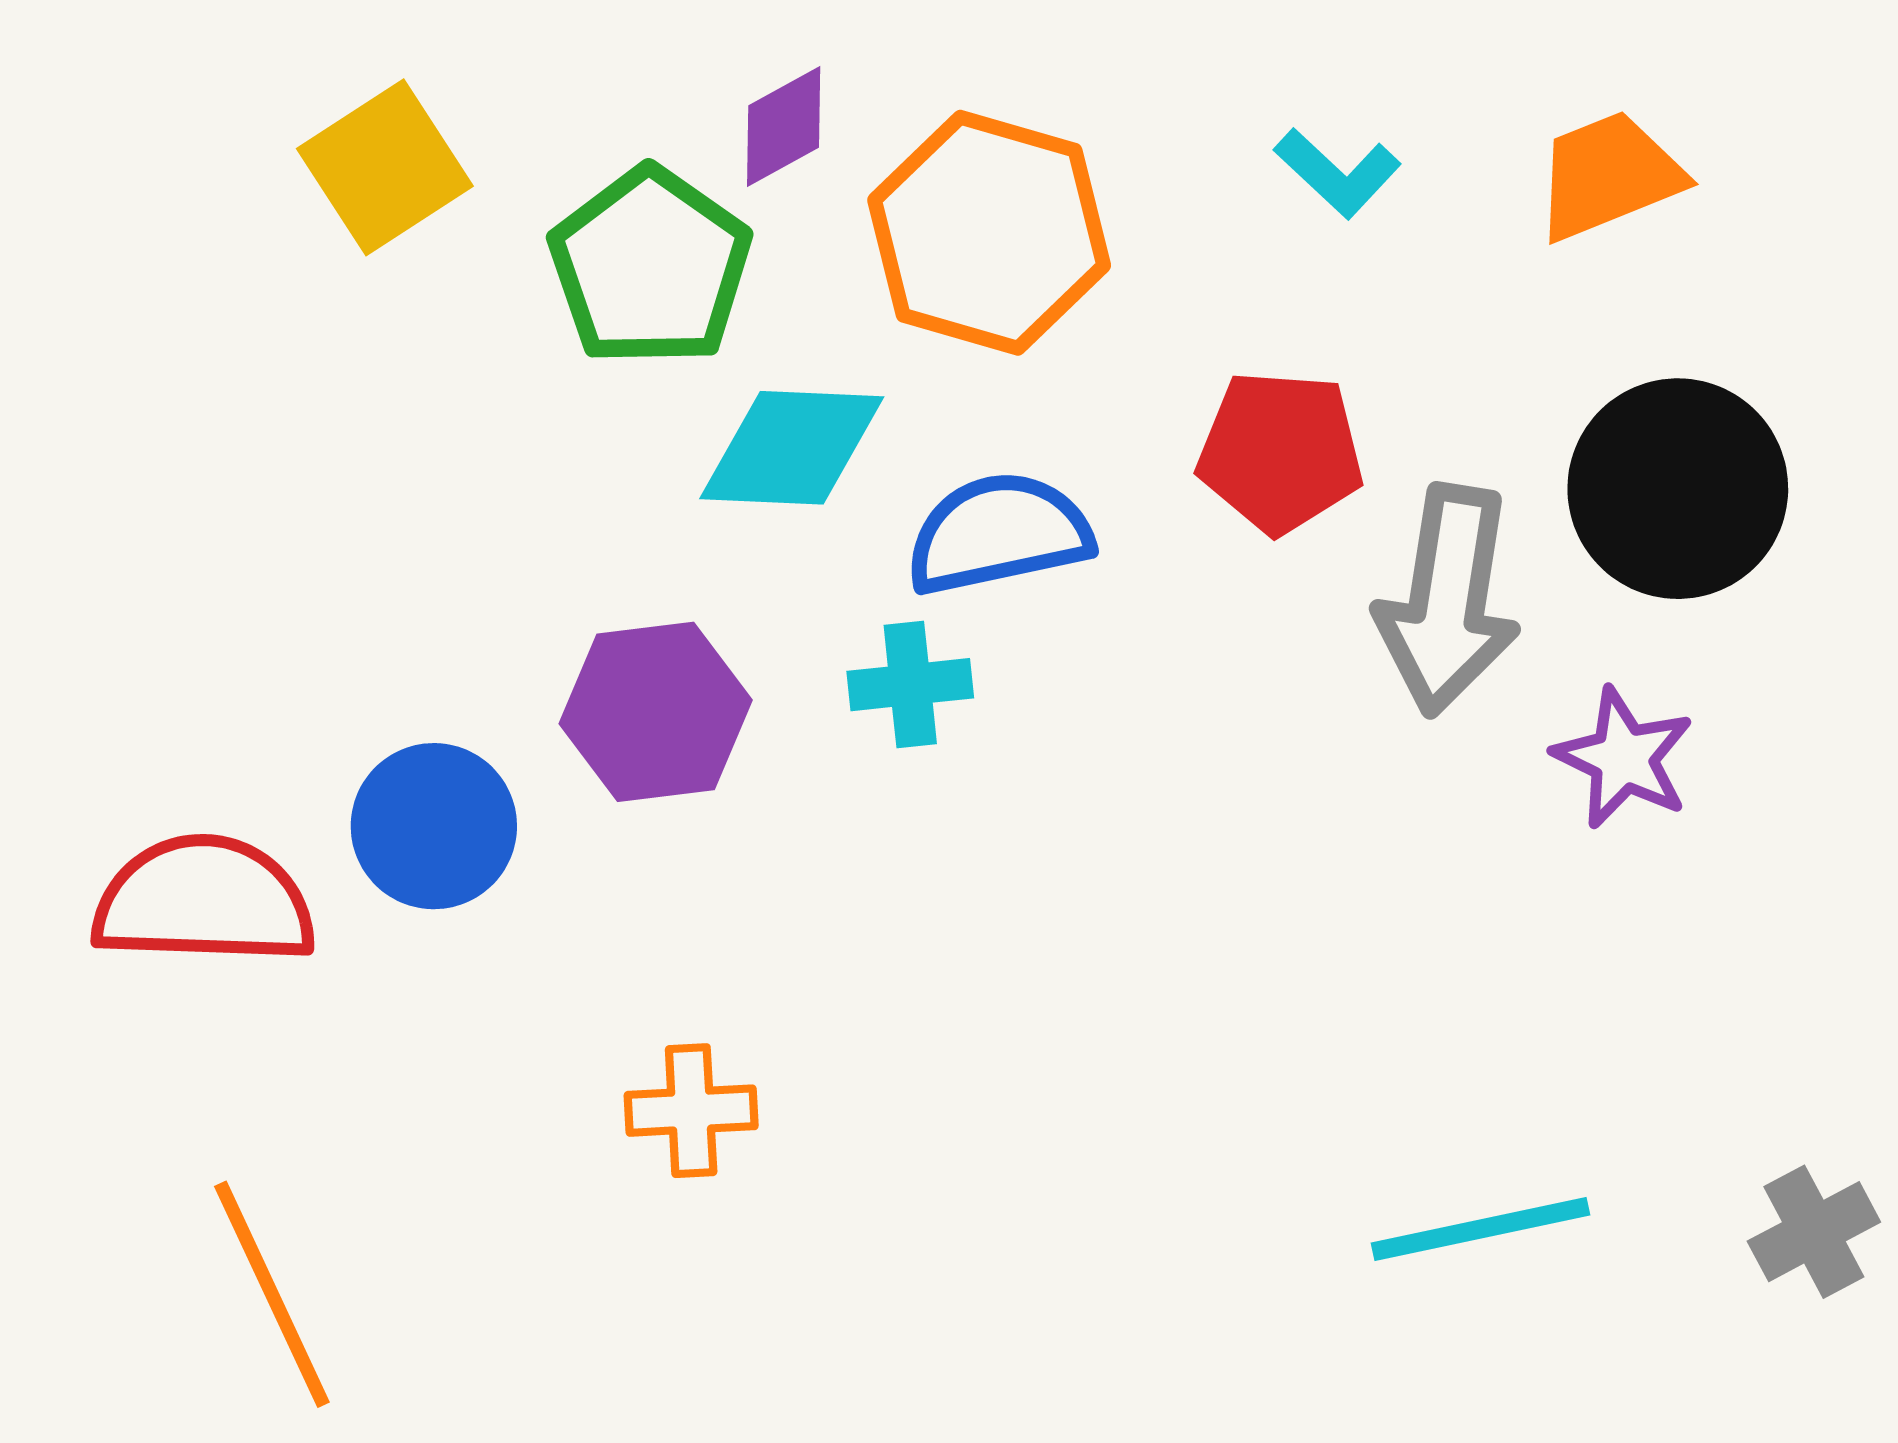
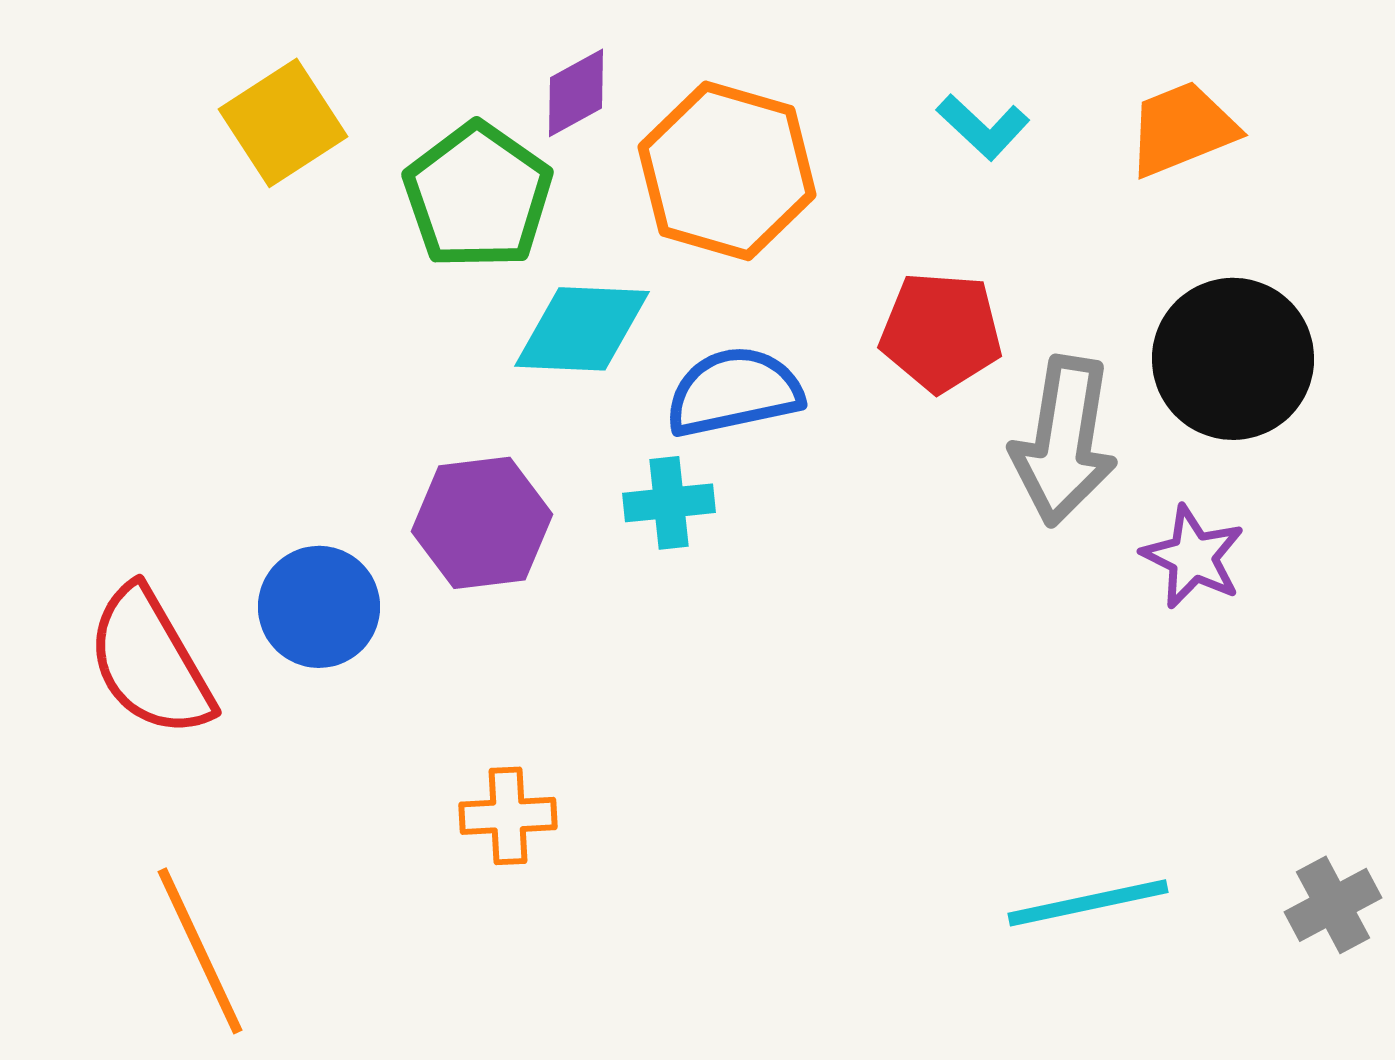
red semicircle: (204, 901) -> (150, 662), turned -122

